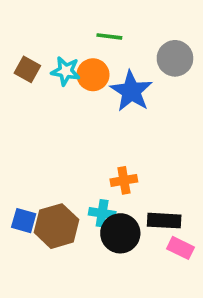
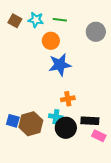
brown square: (27, 69) -> (15, 21), moved
cyan star: (66, 71) -> (36, 20), moved
blue star: (131, 91) -> (60, 65), moved, turned 30

